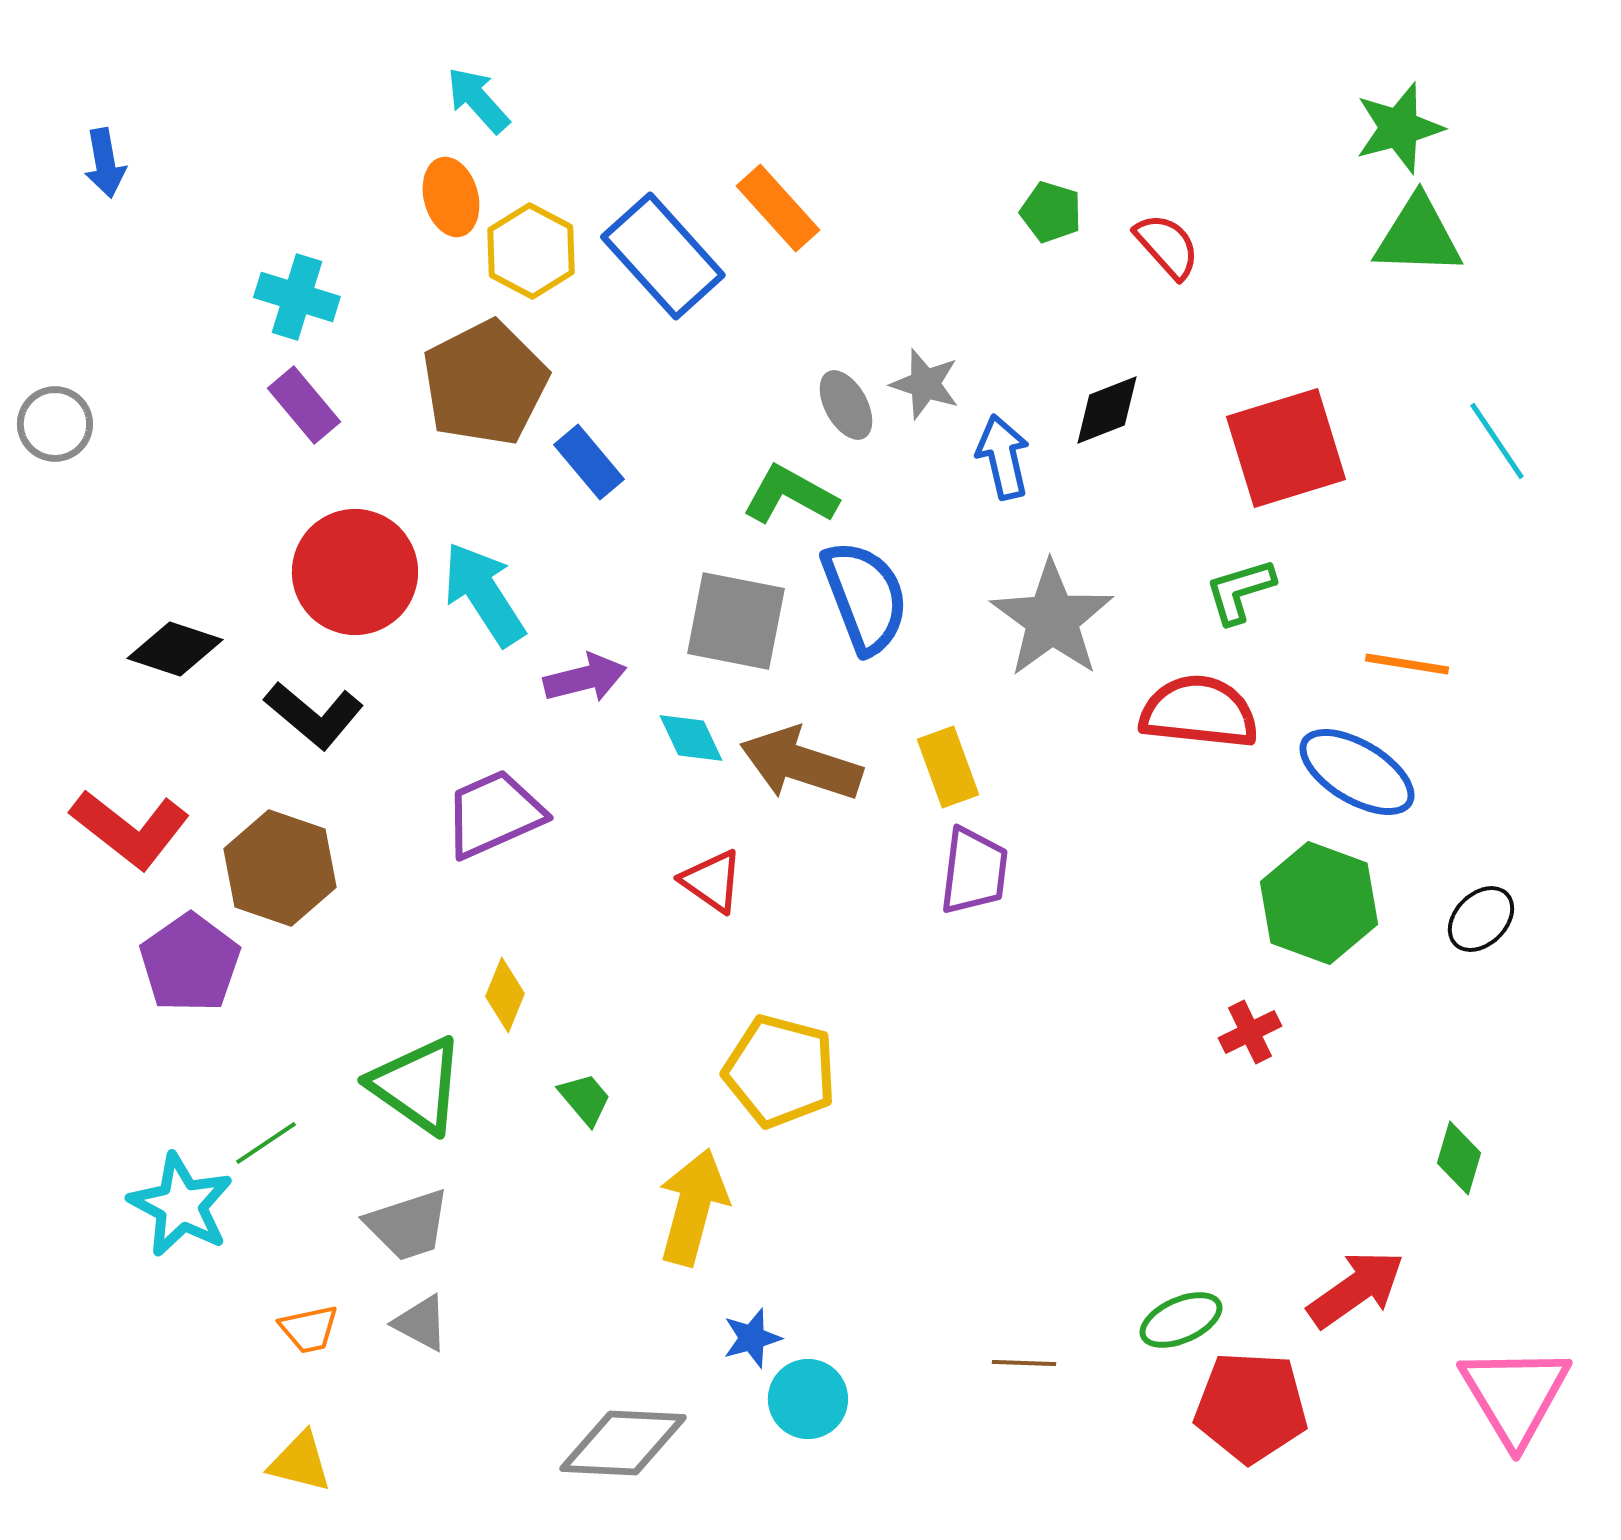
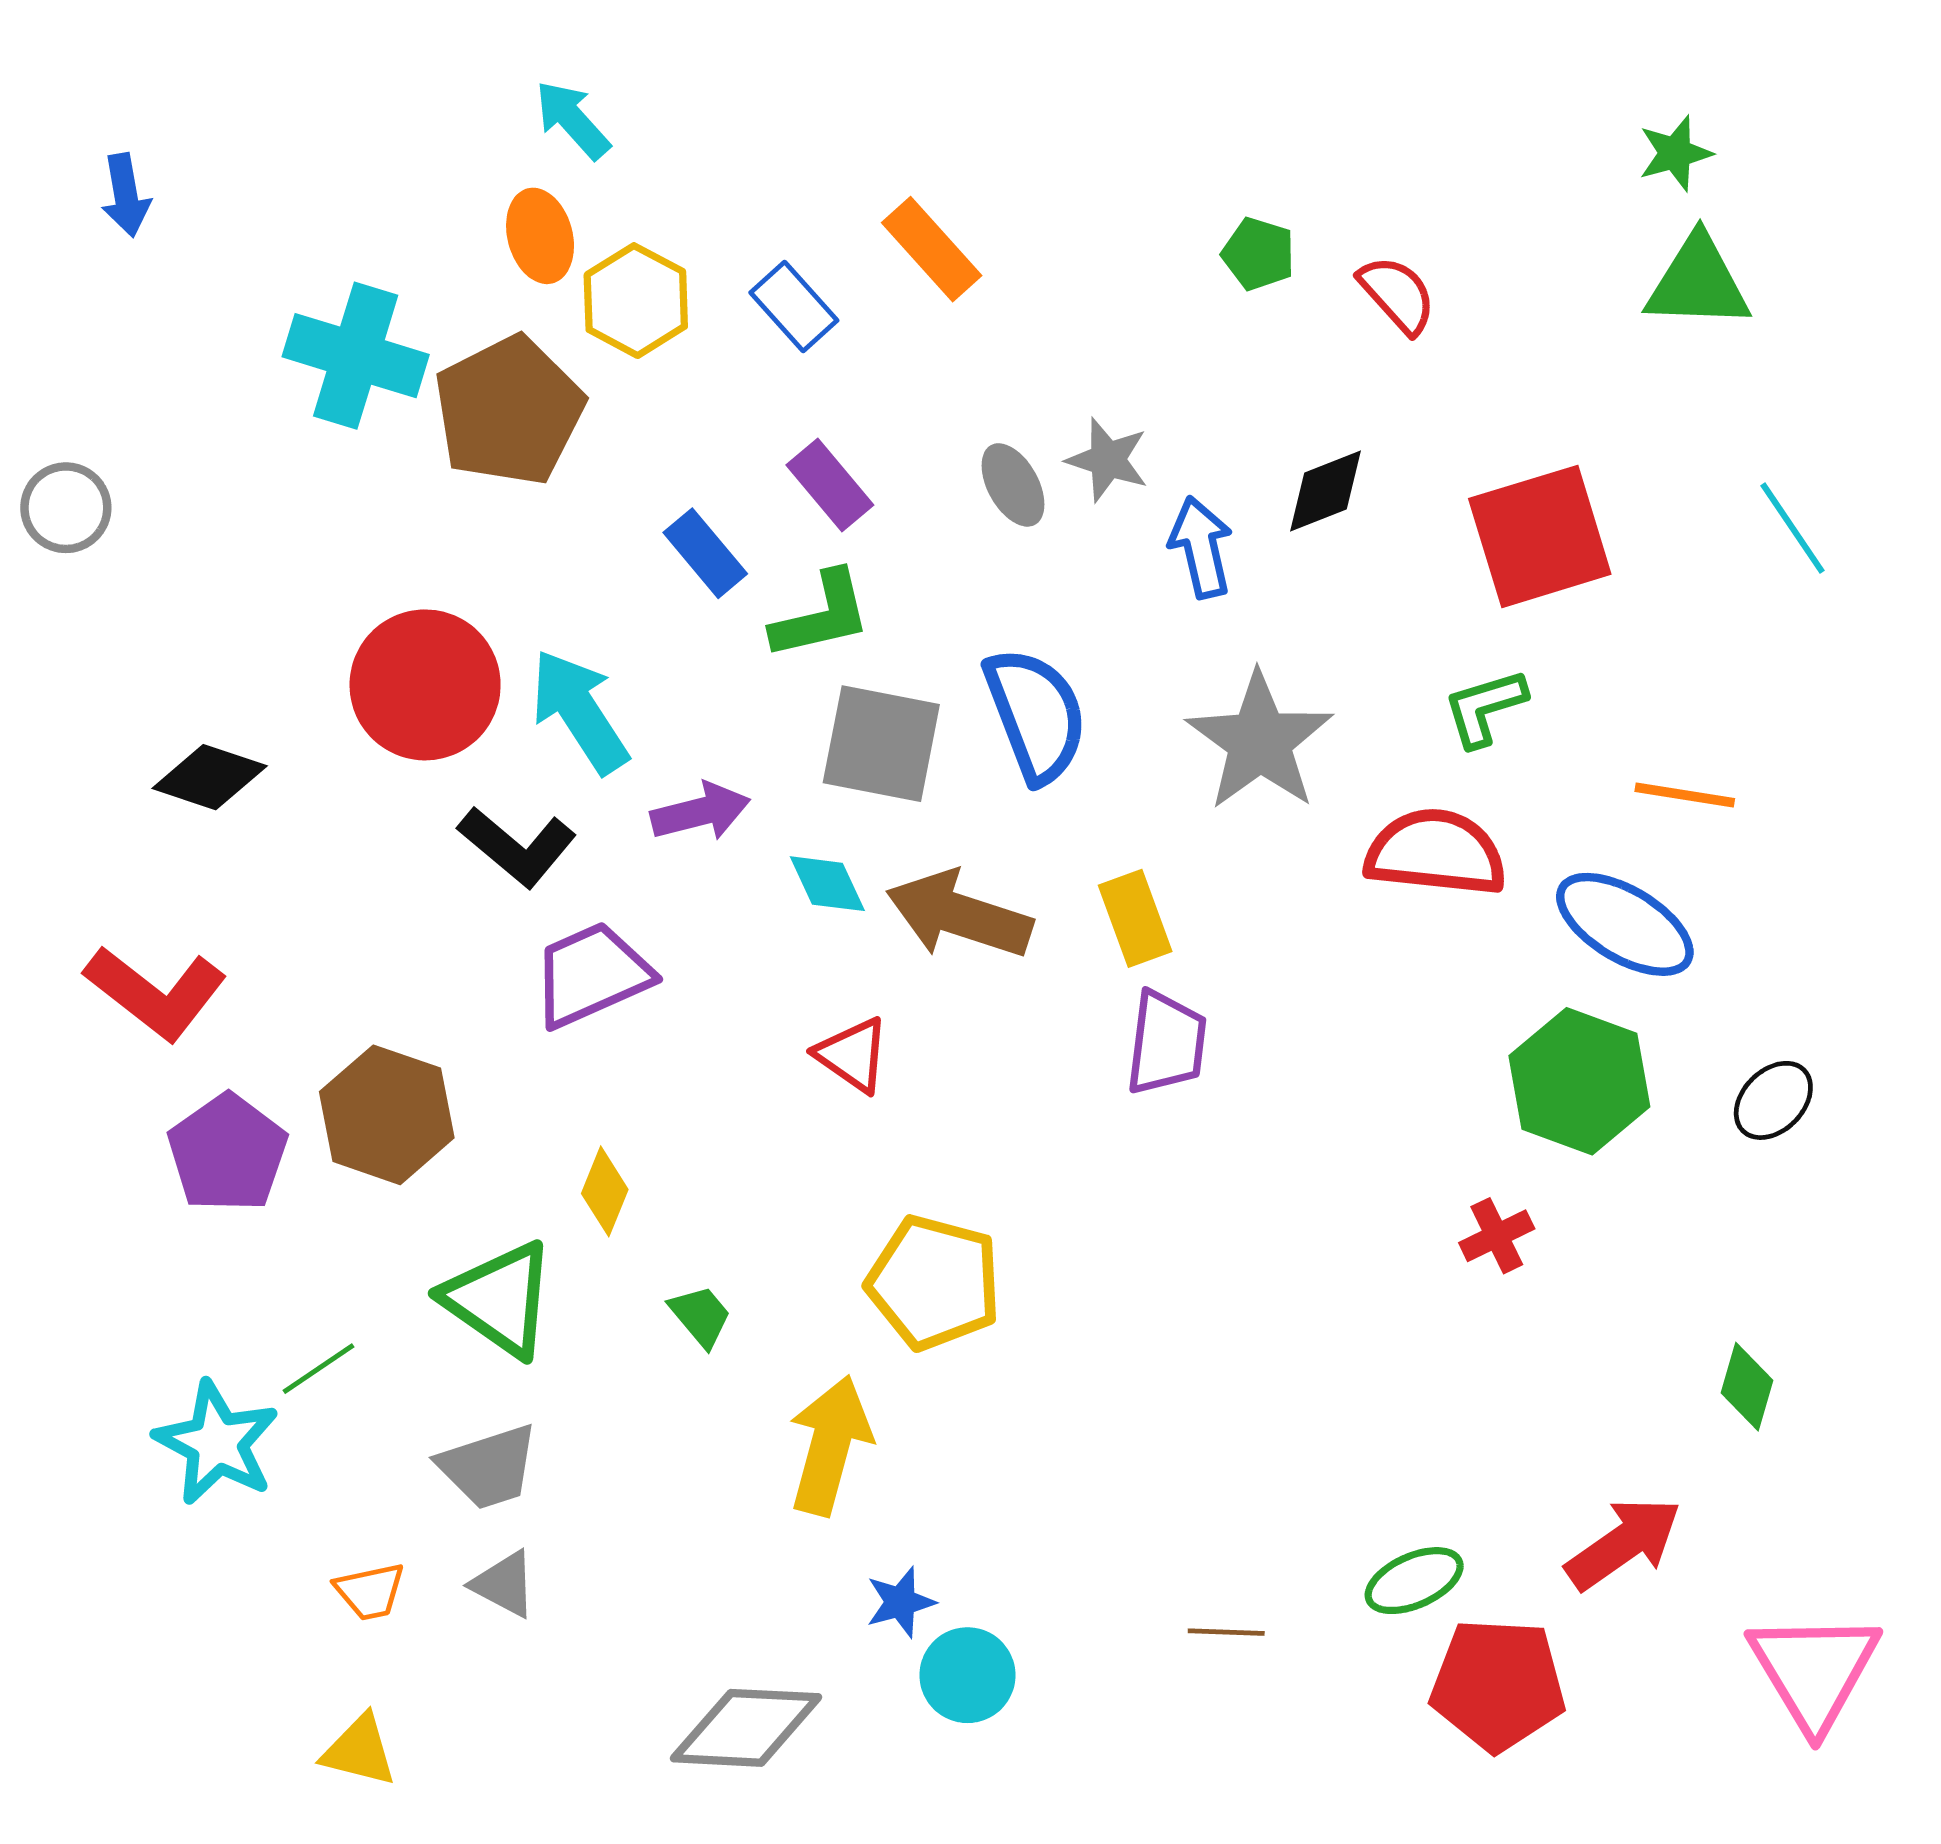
green star: (1399, 128) -> (1675, 153), size x0.7
blue rectangle: (663, 256) -> (794, 307), size x0.6
cyan cross: (297, 297) -> (356, 356), size x1.4
brown pentagon: (485, 383) -> (509, 411), moved
purple rectangle: (304, 405) -> (830, 485), moved
green L-shape: (790, 495) -> (821, 615), moved, turned 138
black L-shape: (314, 715) -> (517, 847), moved
brown hexagon: (280, 868) -> (387, 1115), moved

